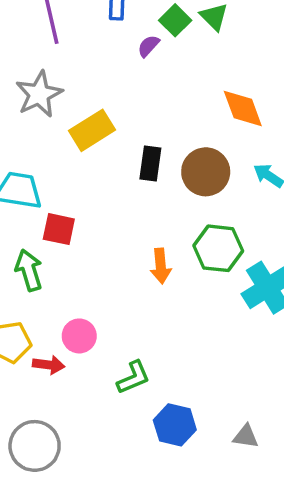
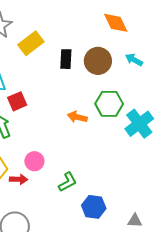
red square: (59, 229) -> (17, 101), turned -30
orange arrow: (161, 266) -> (77, 117), turned 114
gray triangle: (246, 436) -> (135, 221), moved

